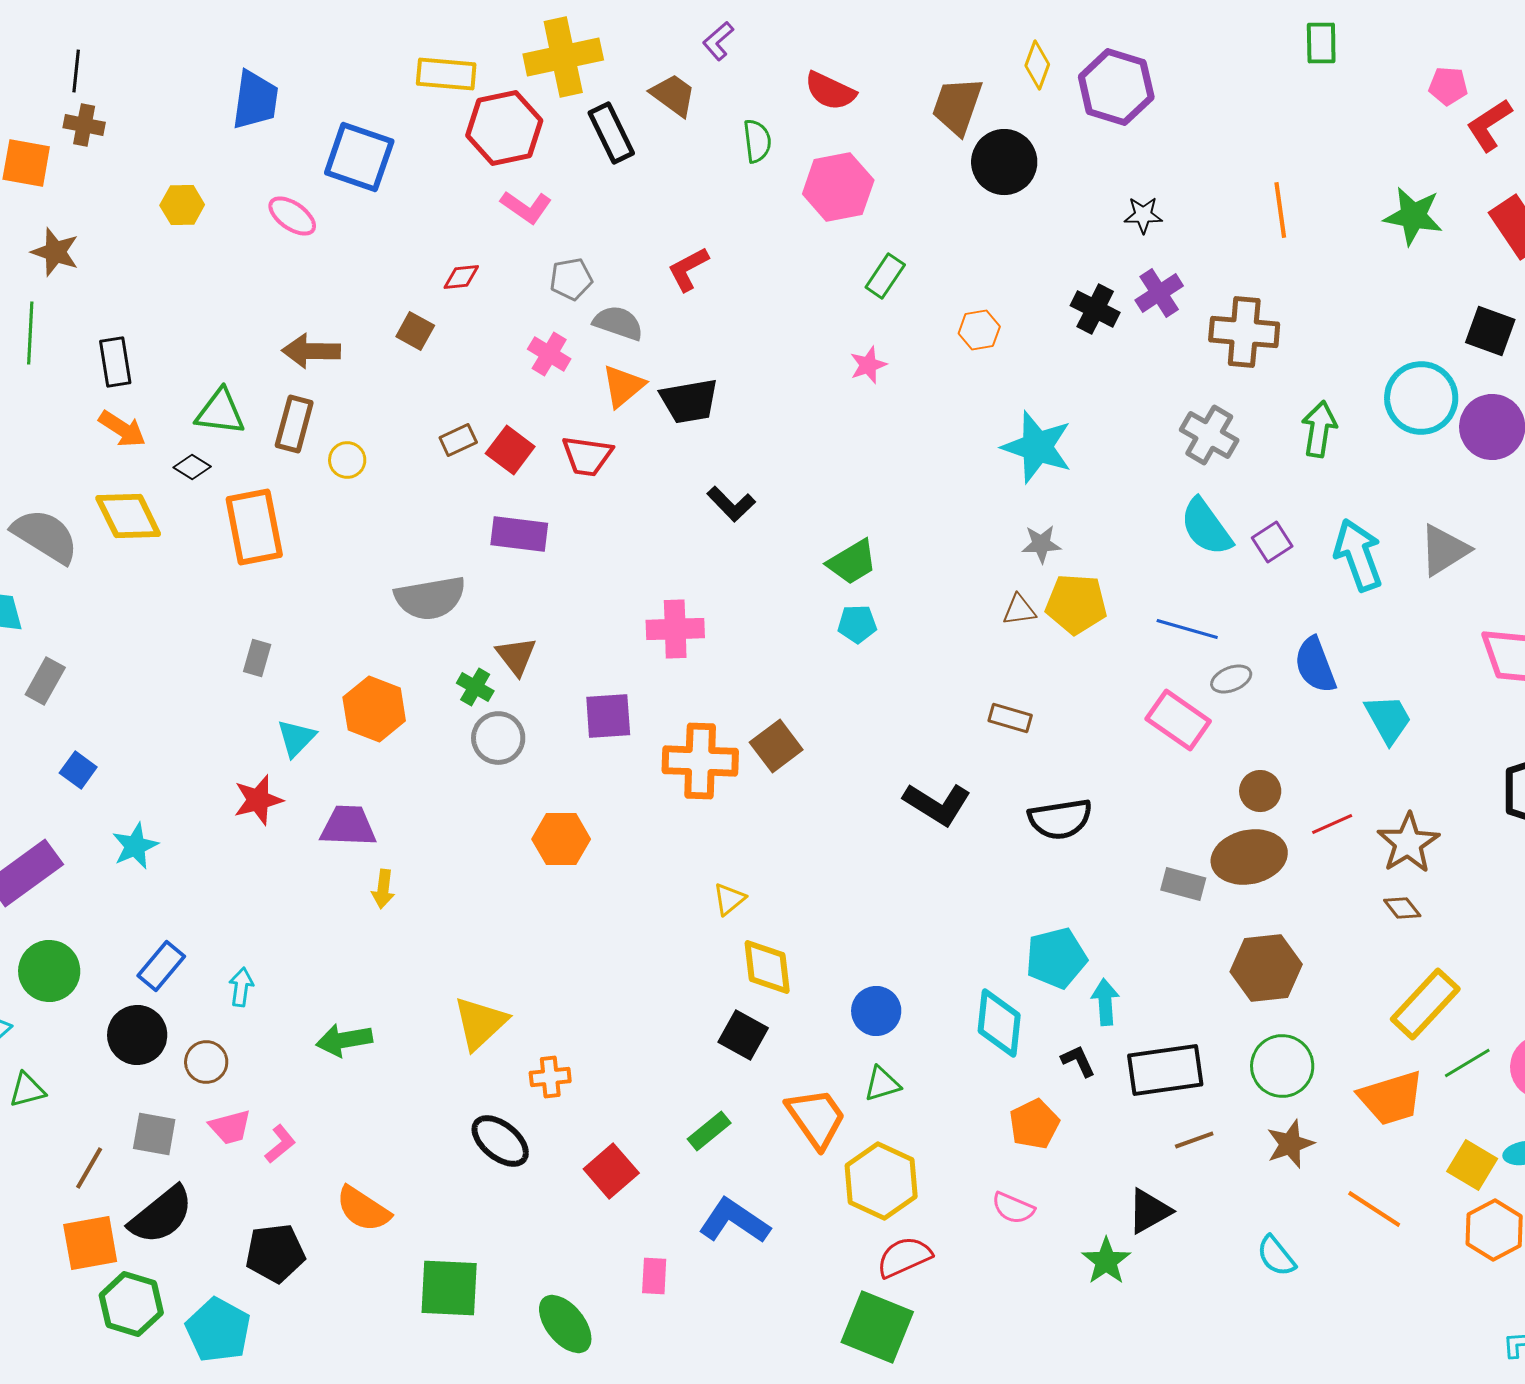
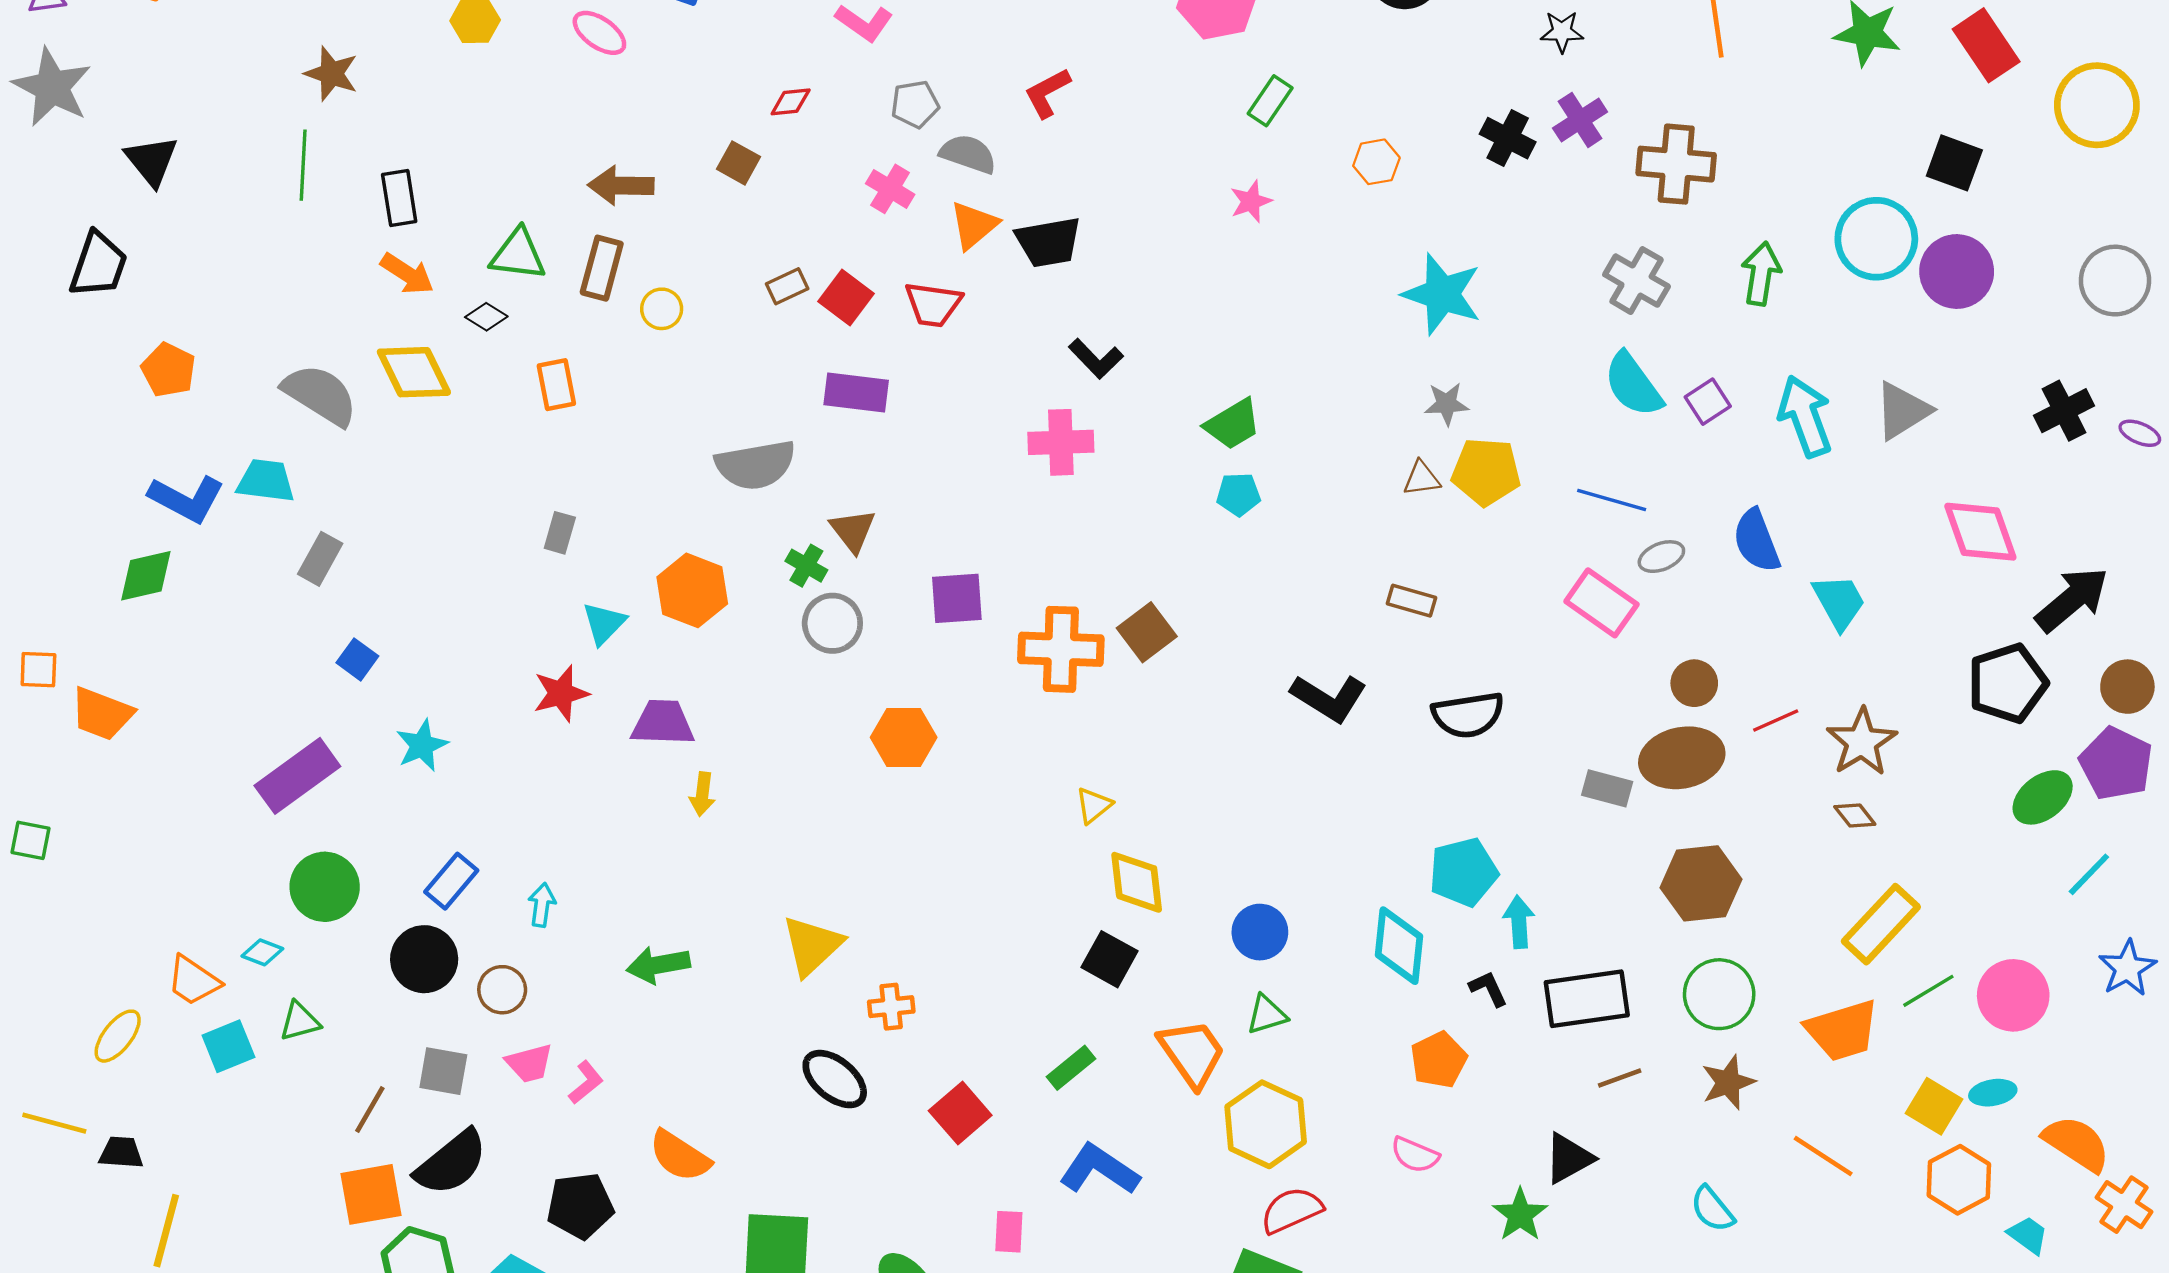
orange rectangle: (254, 527) -> (556, 385), size x0.6
pink cross: (675, 629) -> (1061, 442), moved

